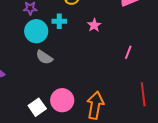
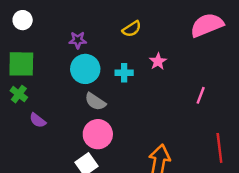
cyan cross: (59, 21) -> (124, 73), moved
pink circle: (62, 100) -> (98, 134), moved

